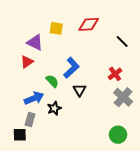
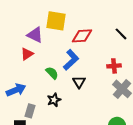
red diamond: (89, 24) -> (82, 36), moved
yellow square: (56, 28) -> (56, 21), size x1.5
red cross: (115, 74) -> (114, 66), turned 32
blue arrow: (34, 98) -> (16, 90), moved

